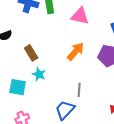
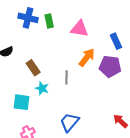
orange arrow: (76, 51) -> (87, 57), moved
gray line: (79, 90) -> (67, 77), moved

